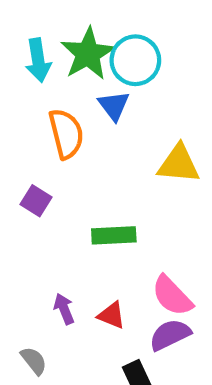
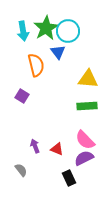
green rectangle: (114, 235) -> (87, 106), moved

